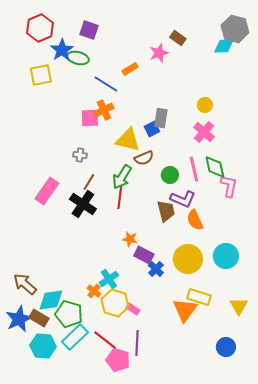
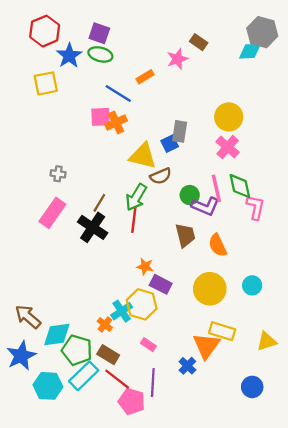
green ellipse: (78, 58) -> (100, 54), moved
yellow circle: (205, 105) -> (229, 117), size x1.6
pink square: (90, 118) -> (100, 117), moved
gray cross: (80, 155) -> (58, 174), moved
purple L-shape: (183, 199) -> (205, 206), moved
cyan circle: (226, 256) -> (252, 285), size x0.7
blue cross: (156, 269) -> (187, 366), moved
yellow hexagon: (115, 303) -> (142, 304), moved
yellow triangle: (239, 306) -> (267, 341), turned 42
brown rectangle: (39, 318) -> (108, 355), moved

